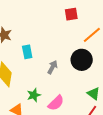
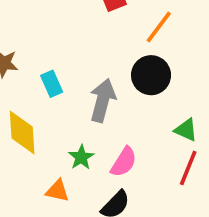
gray arrow: (52, 67) -> (103, 100), size x1.6

